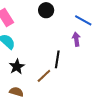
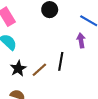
brown line: (44, 76) -> (39, 70), moved

